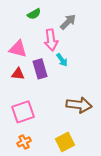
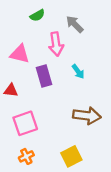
gray arrow: (68, 22) -> (75, 24), turned -90
cyan arrow: (62, 60) -> (78, 72), moved
red triangle: (18, 74) -> (11, 90), moved

